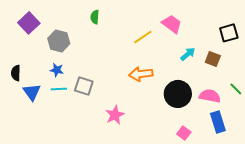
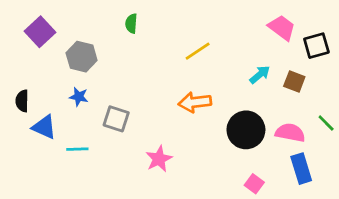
pink trapezoid: (172, 24) -> (282, 28), moved
cyan line: (59, 89) -> (77, 149), moved
blue triangle: (32, 92) -> (44, 127), turned -30

